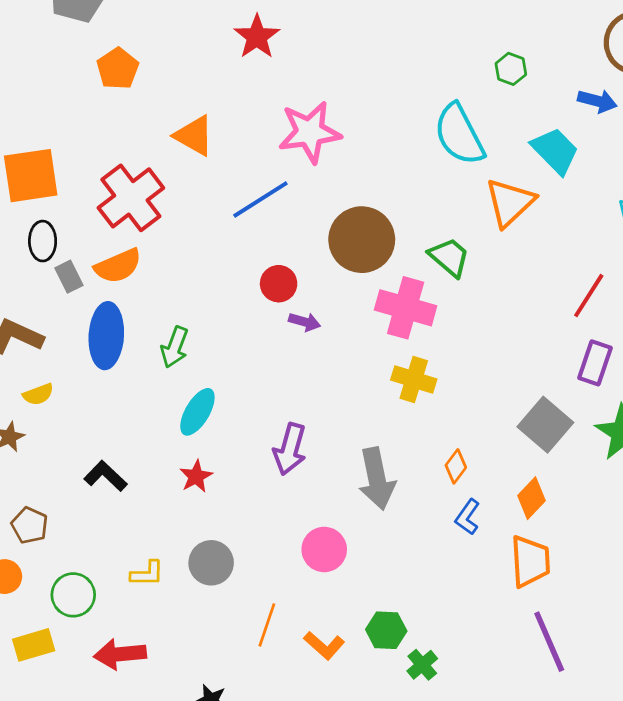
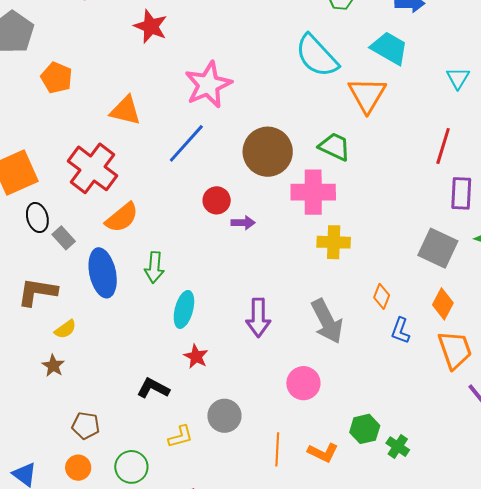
orange semicircle: (118, 266) -> (122, 218), moved
black L-shape: (106, 476) -> (153, 388), moved

